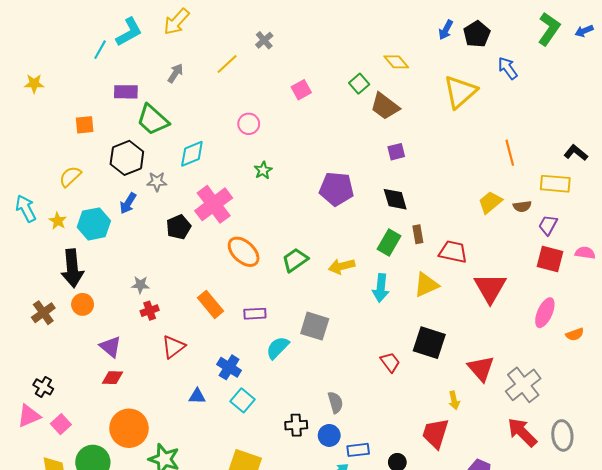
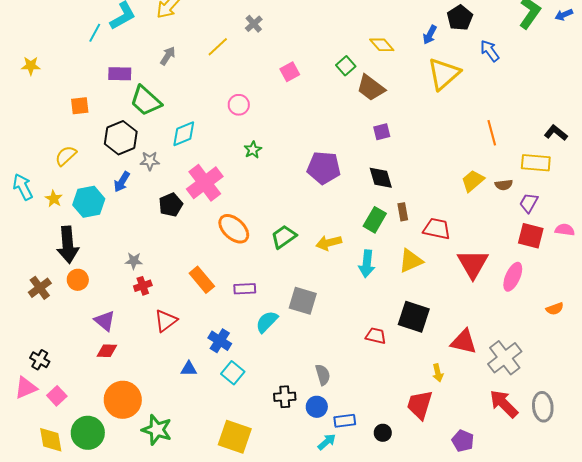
blue arrow: (446, 30) -> (430, 35), moved
pink ellipse: (545, 313) -> (513, 277), moved
red trapezoid: (390, 362) -> (376, 336), turned -40
red triangle: (481, 368) -> (464, 342), turned -36

